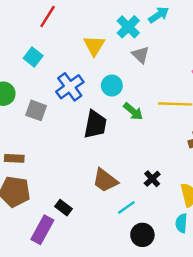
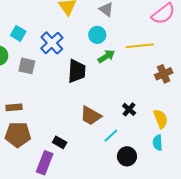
cyan square: (33, 57) -> (18, 33), moved
cyan circle: (112, 86) -> (97, 35), moved
green arrow: (133, 111) -> (106, 56), turned -66

